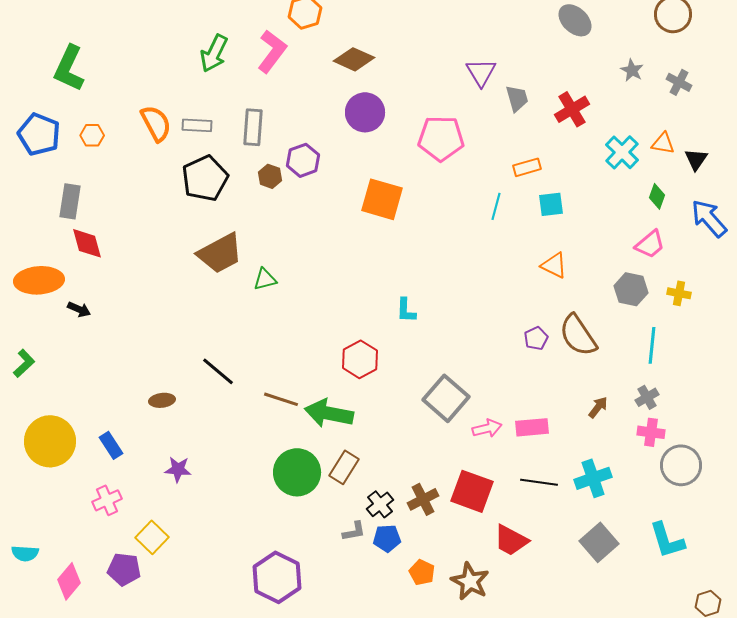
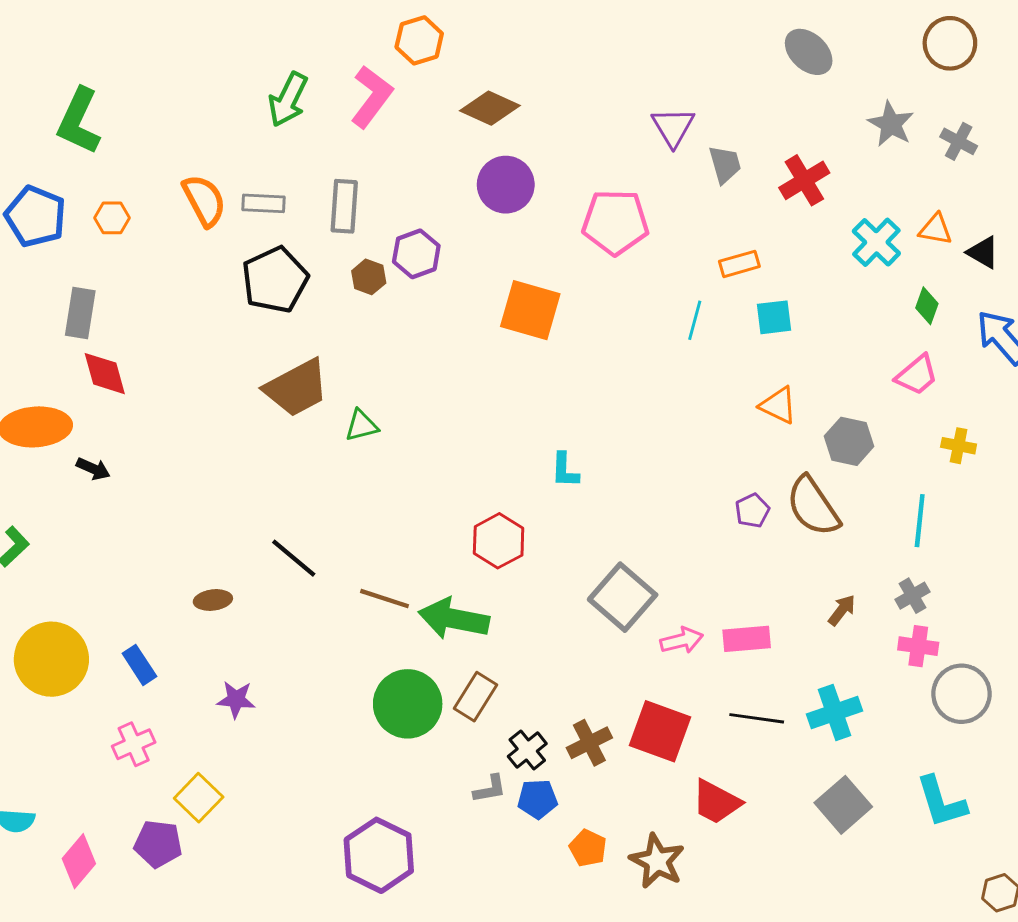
gray star: (632, 70) -> (891, 124), size x1.4
black triangle: (696, 159) -> (983, 252), turned -35
gray hexagon: (631, 289) -> (849, 441), moved

